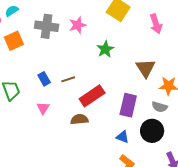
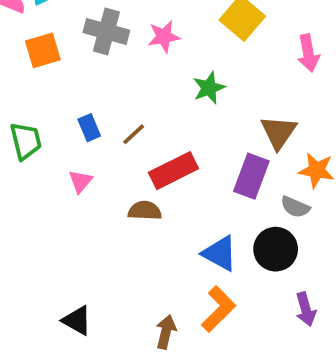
brown line: (68, 79) -> (134, 134), turned -32
purple rectangle: (128, 105) -> (251, 176), moved
blue triangle: (123, 137) -> (220, 253), size x1.5

